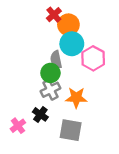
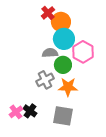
gray semicircle: (56, 59) -> (50, 53), turned 98
green circle: (50, 73) -> (63, 65), moved
black cross: (40, 114) -> (30, 111), moved

